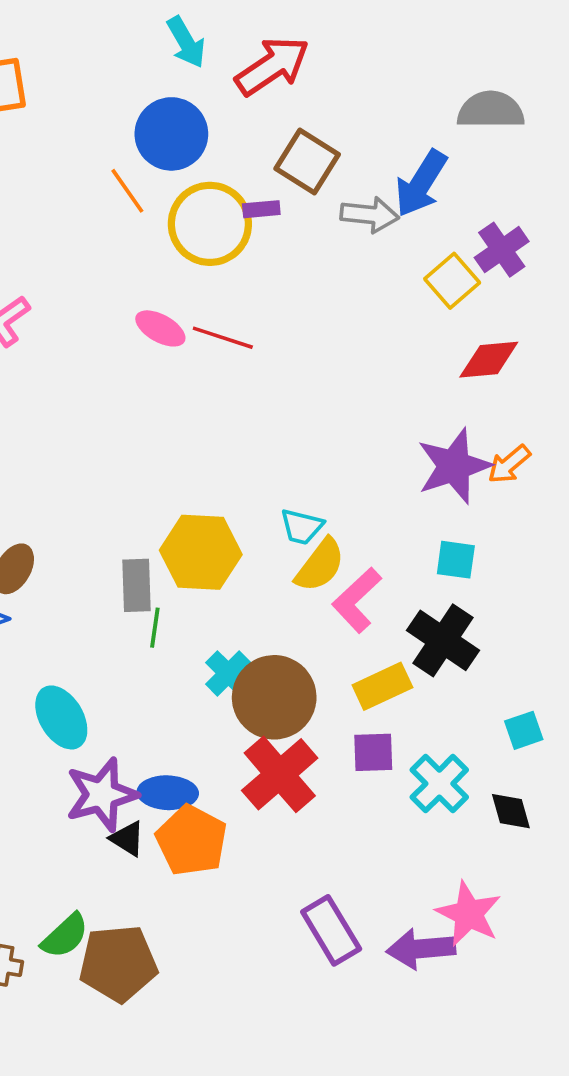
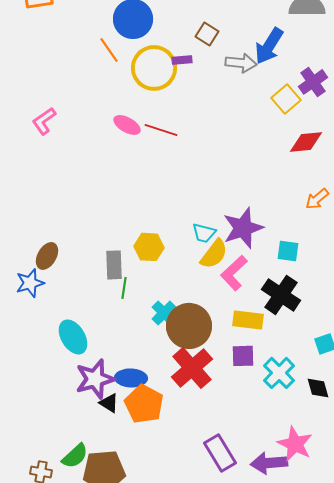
brown square: (307, 161) -> (207, 34), size x0.7
purple star: (454, 466) -> (243, 228), moved
yellow hexagon: (201, 552) -> (149, 247), size x0.7
yellow rectangle: (382, 686) -> (248, 320), turned 32

